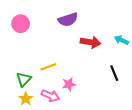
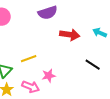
black line: (114, 73) -> (93, 65), turned -35

